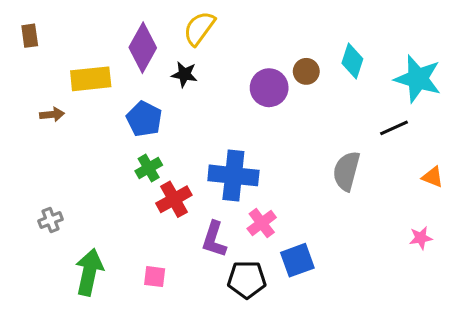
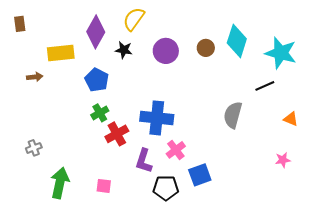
cyan diamond: (352, 61) -> (237, 41), size x1.4
purple circle: (269, 88) -> (166, 51), moved

